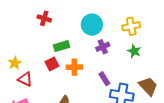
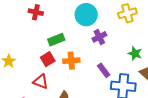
green star: (134, 51) -> (135, 53), moved
red triangle: (25, 79) -> (41, 82), moved

